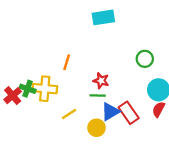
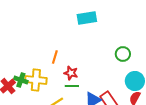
red star: (101, 81) -> (71, 73), moved
green line: (98, 96) -> (72, 86), moved

